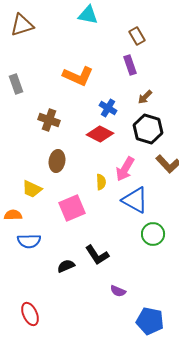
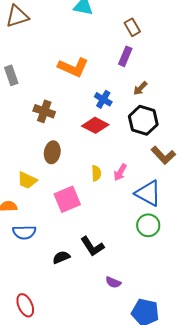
purple rectangle: (130, 65) -> (125, 56), turned 42
pink arrow: (125, 169) -> (120, 172), moved, size x0.7
blue triangle: (135, 200) -> (148, 193), moved

